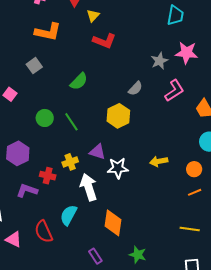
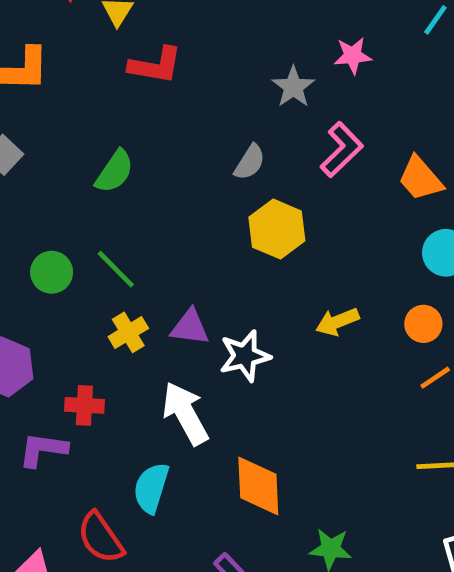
pink star: (186, 53) -> (353, 56), size x0.7
yellow hexagon: (118, 116) -> (277, 229), moved
yellow cross: (70, 162) -> (128, 332), moved

